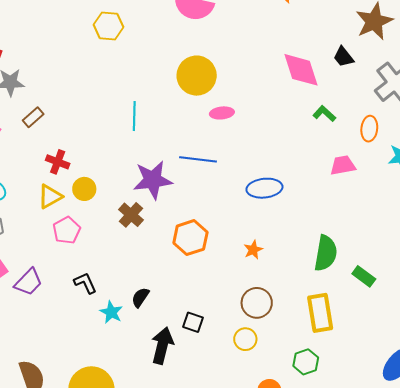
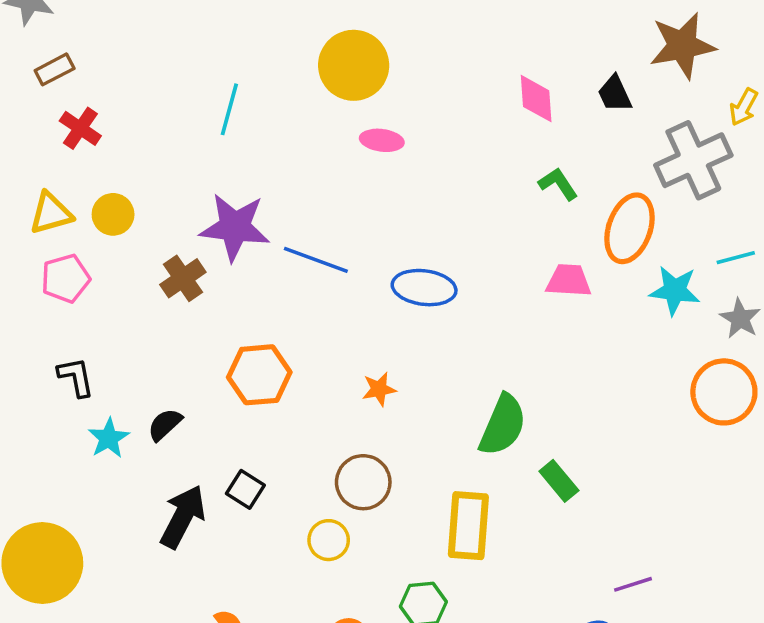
pink diamond: (301, 70) -> (536, 99), size x0.7
orange ellipse: (369, 129) -> (630, 228), size x1.5
blue line: (198, 159) -> (316, 260), moved
red cross: (58, 162) -> (80, 128), moved
orange hexagon: (190, 238) -> (259, 375), moved

